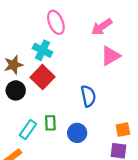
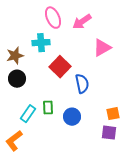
pink arrow: (102, 27) -> (82, 22), moved
cyan cross: (43, 50) -> (41, 43), turned -30
red square: (43, 77) -> (60, 67), moved

